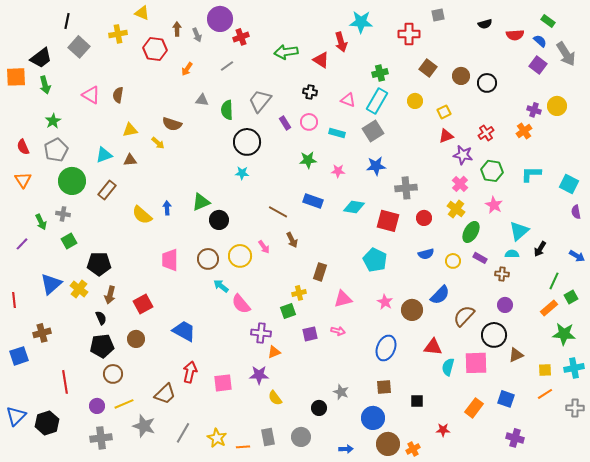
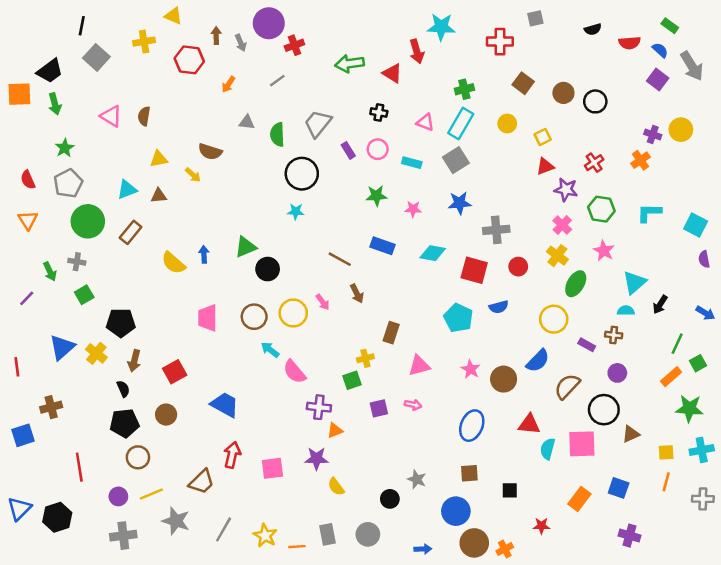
blue semicircle: (426, 254) -> (499, 307), moved
purple rectangle: (480, 258) -> (587, 345), moved
yellow circle: (453, 261) -> (554, 319), size x1.5
orange line: (545, 394) -> (666, 482), turned -42

